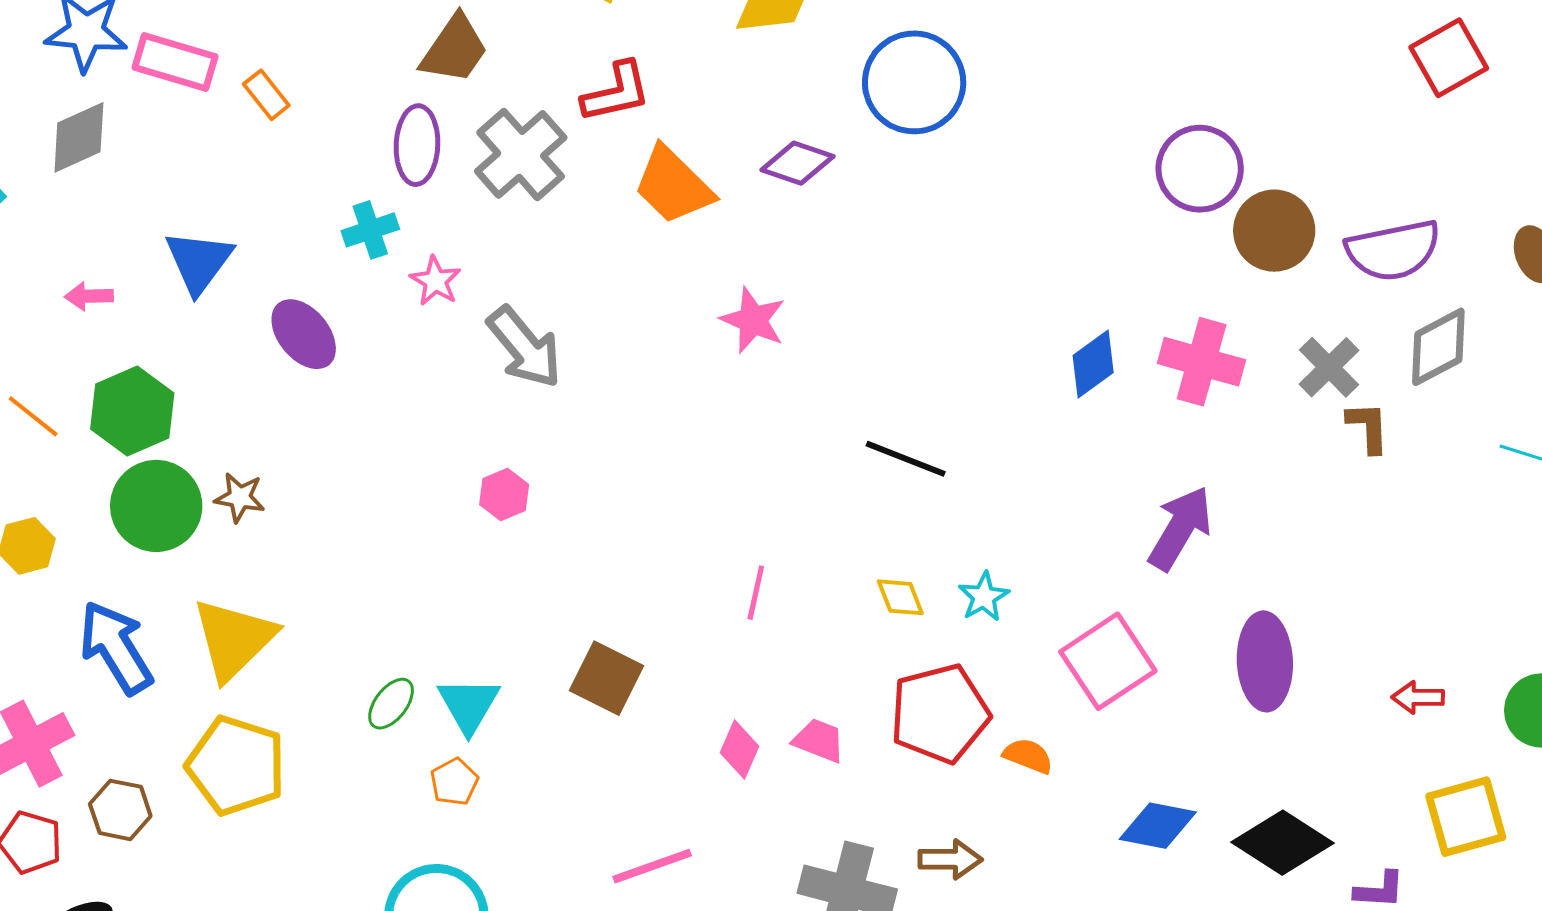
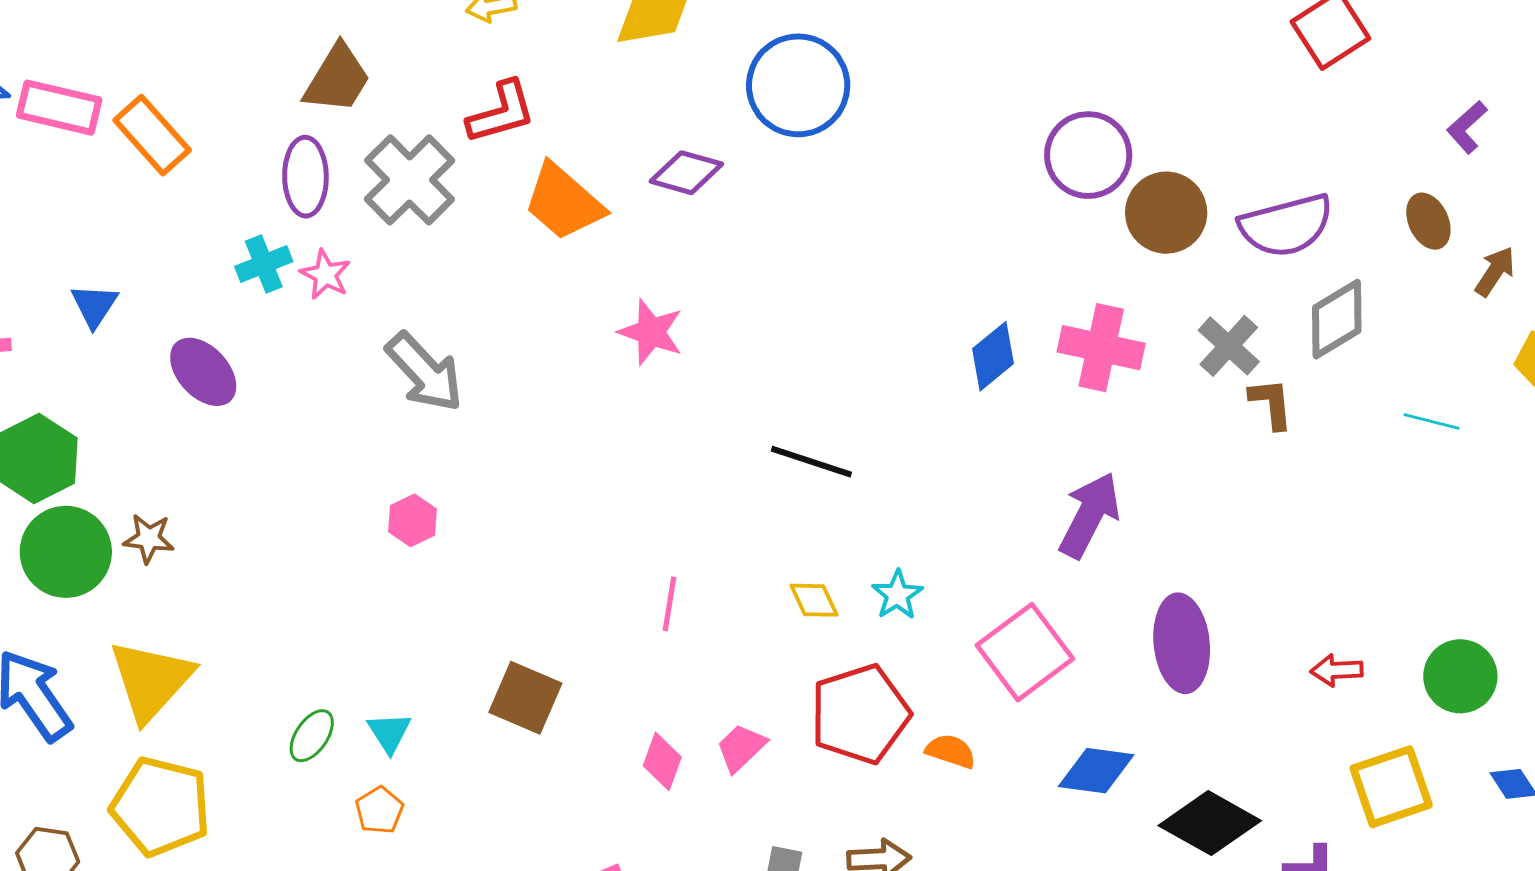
orange rectangle: (266, 95) -> (152, 135), size x1.6
blue triangle: (199, 262) -> (94, 305), size x0.7
pink star: (435, 281) -> (325, 275), moved
cyan triangle: (469, 705) -> (389, 732), size x0.7
pink trapezoid: (819, 740) -> (741, 748), turned -62
blue diamond: (1158, 826) -> (1096, 771), moved

